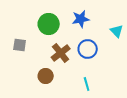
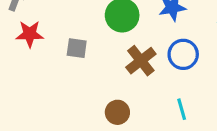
brown circle: (46, 76) -> (117, 112), moved

